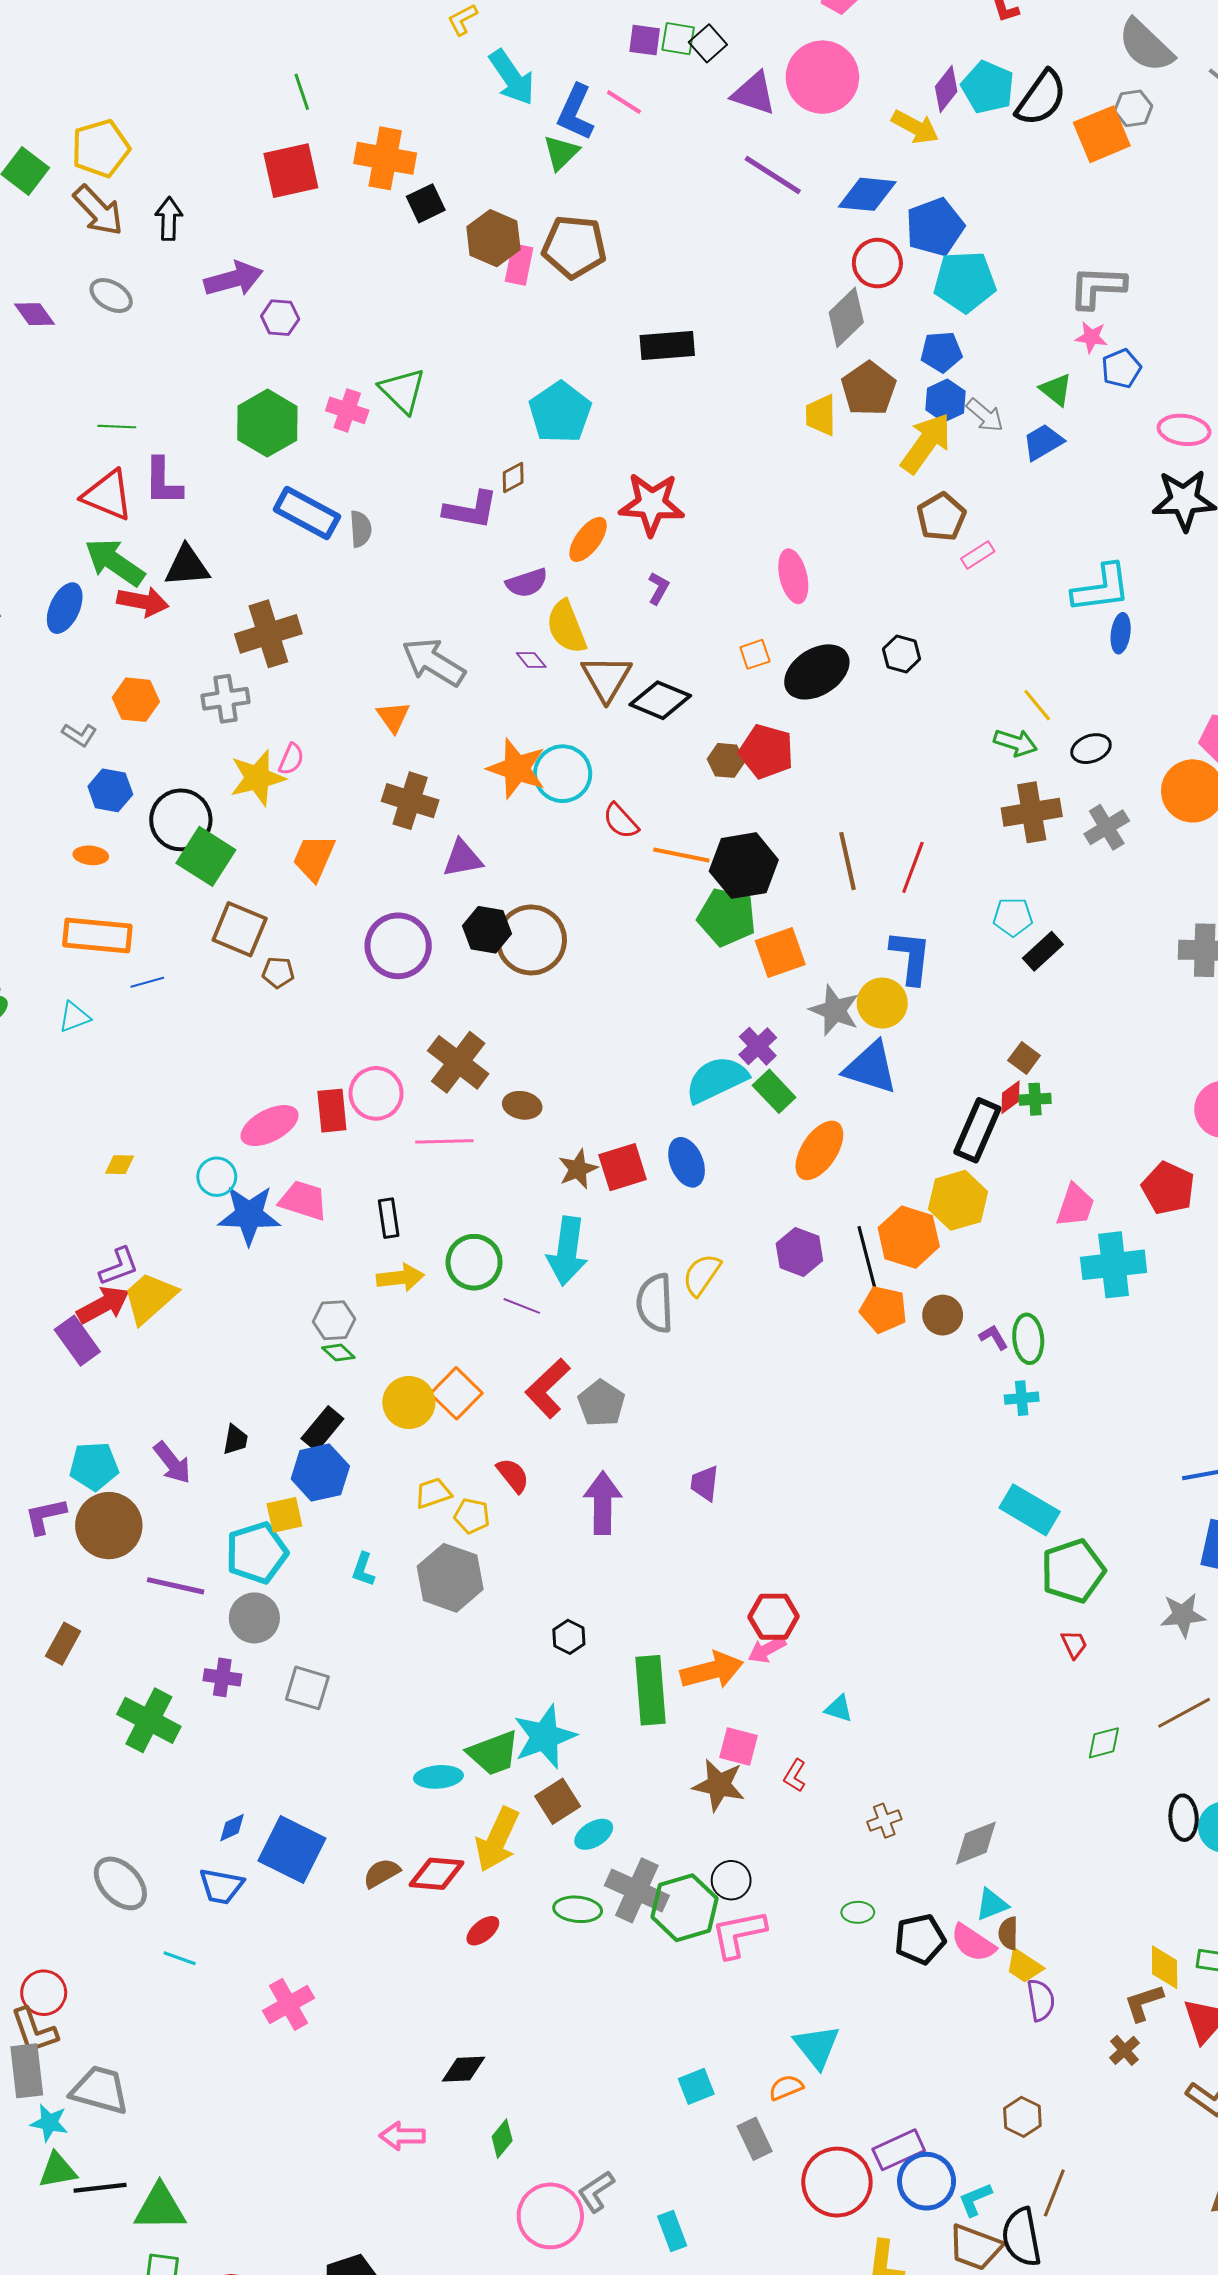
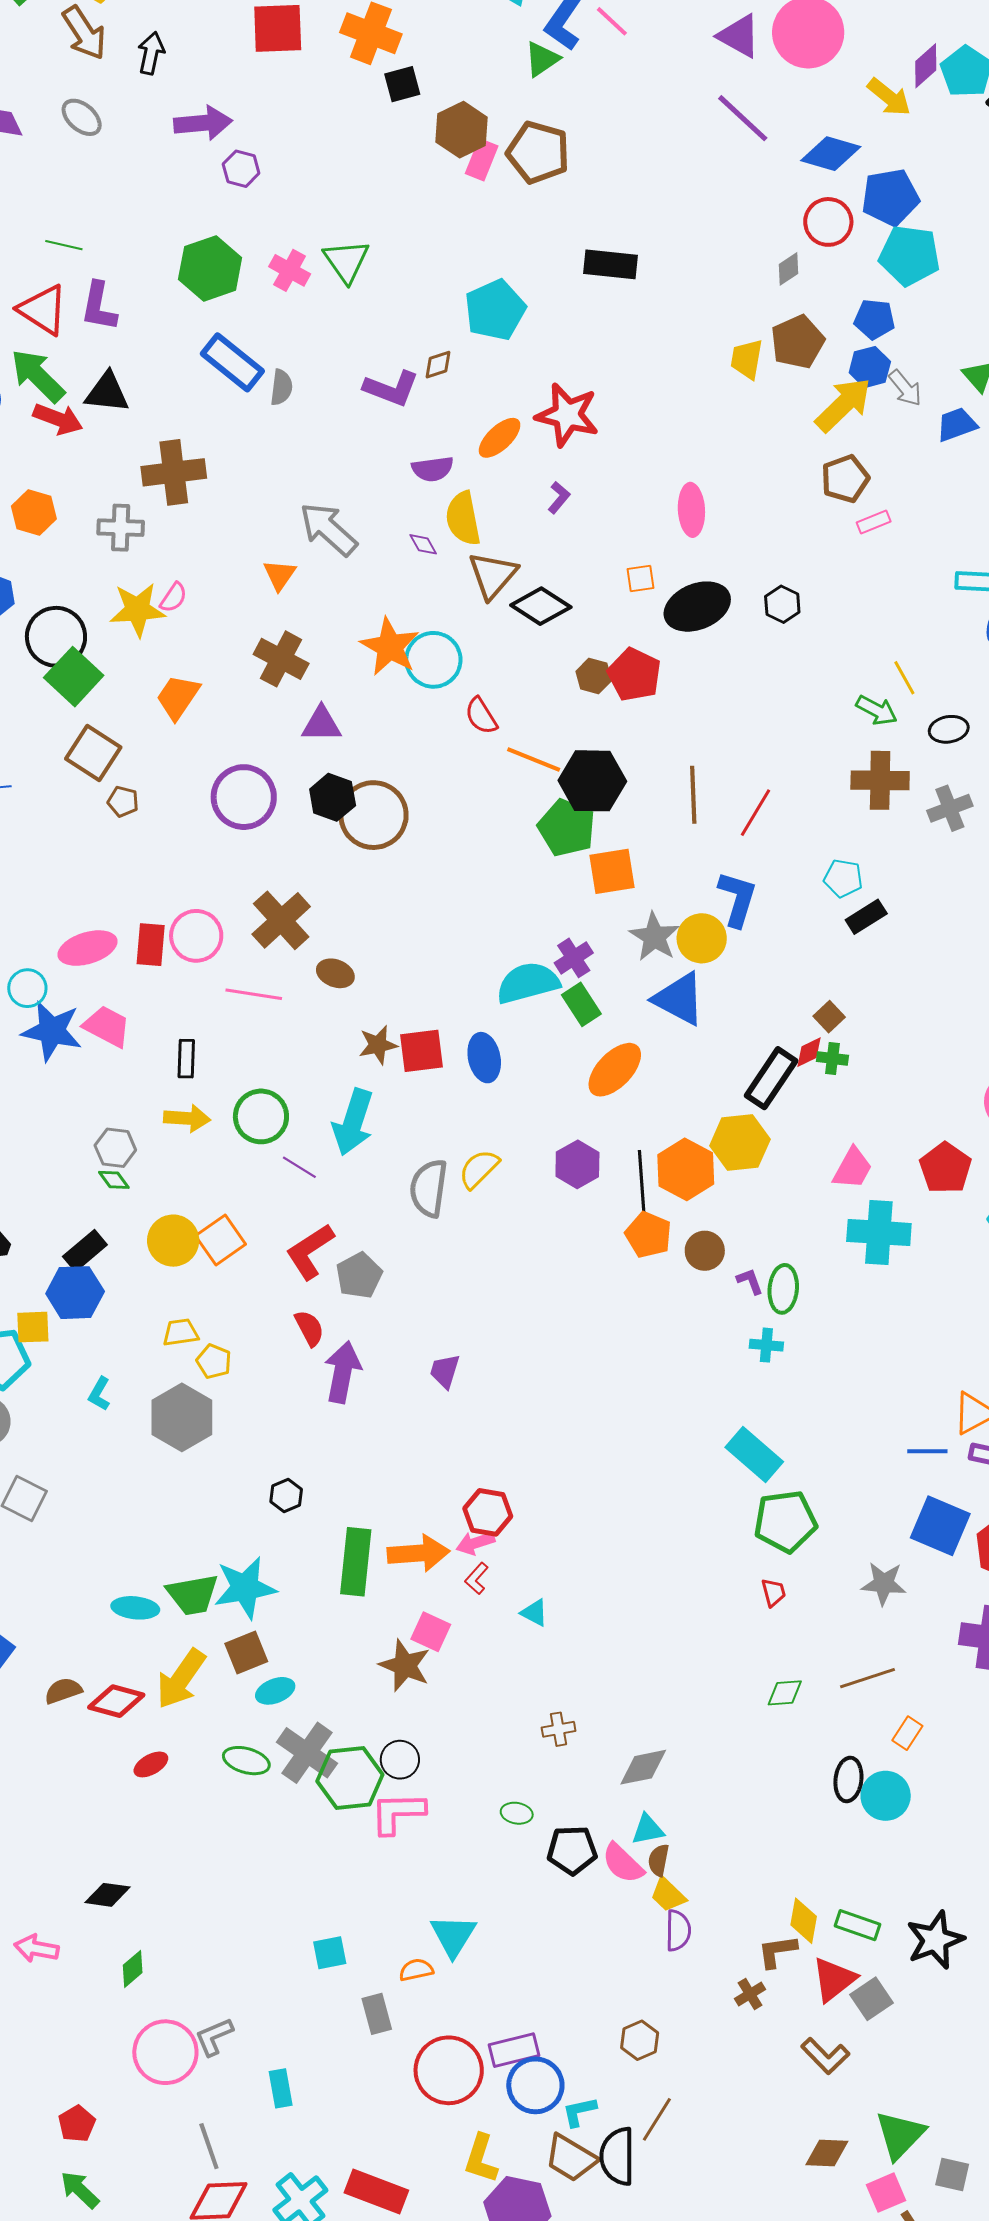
gray diamond: (846, 317) -> (788, 269), size x0.6
red semicircle: (513, 1475) -> (309, 1328), moved
red L-shape: (795, 1776) -> (477, 1578), moved

